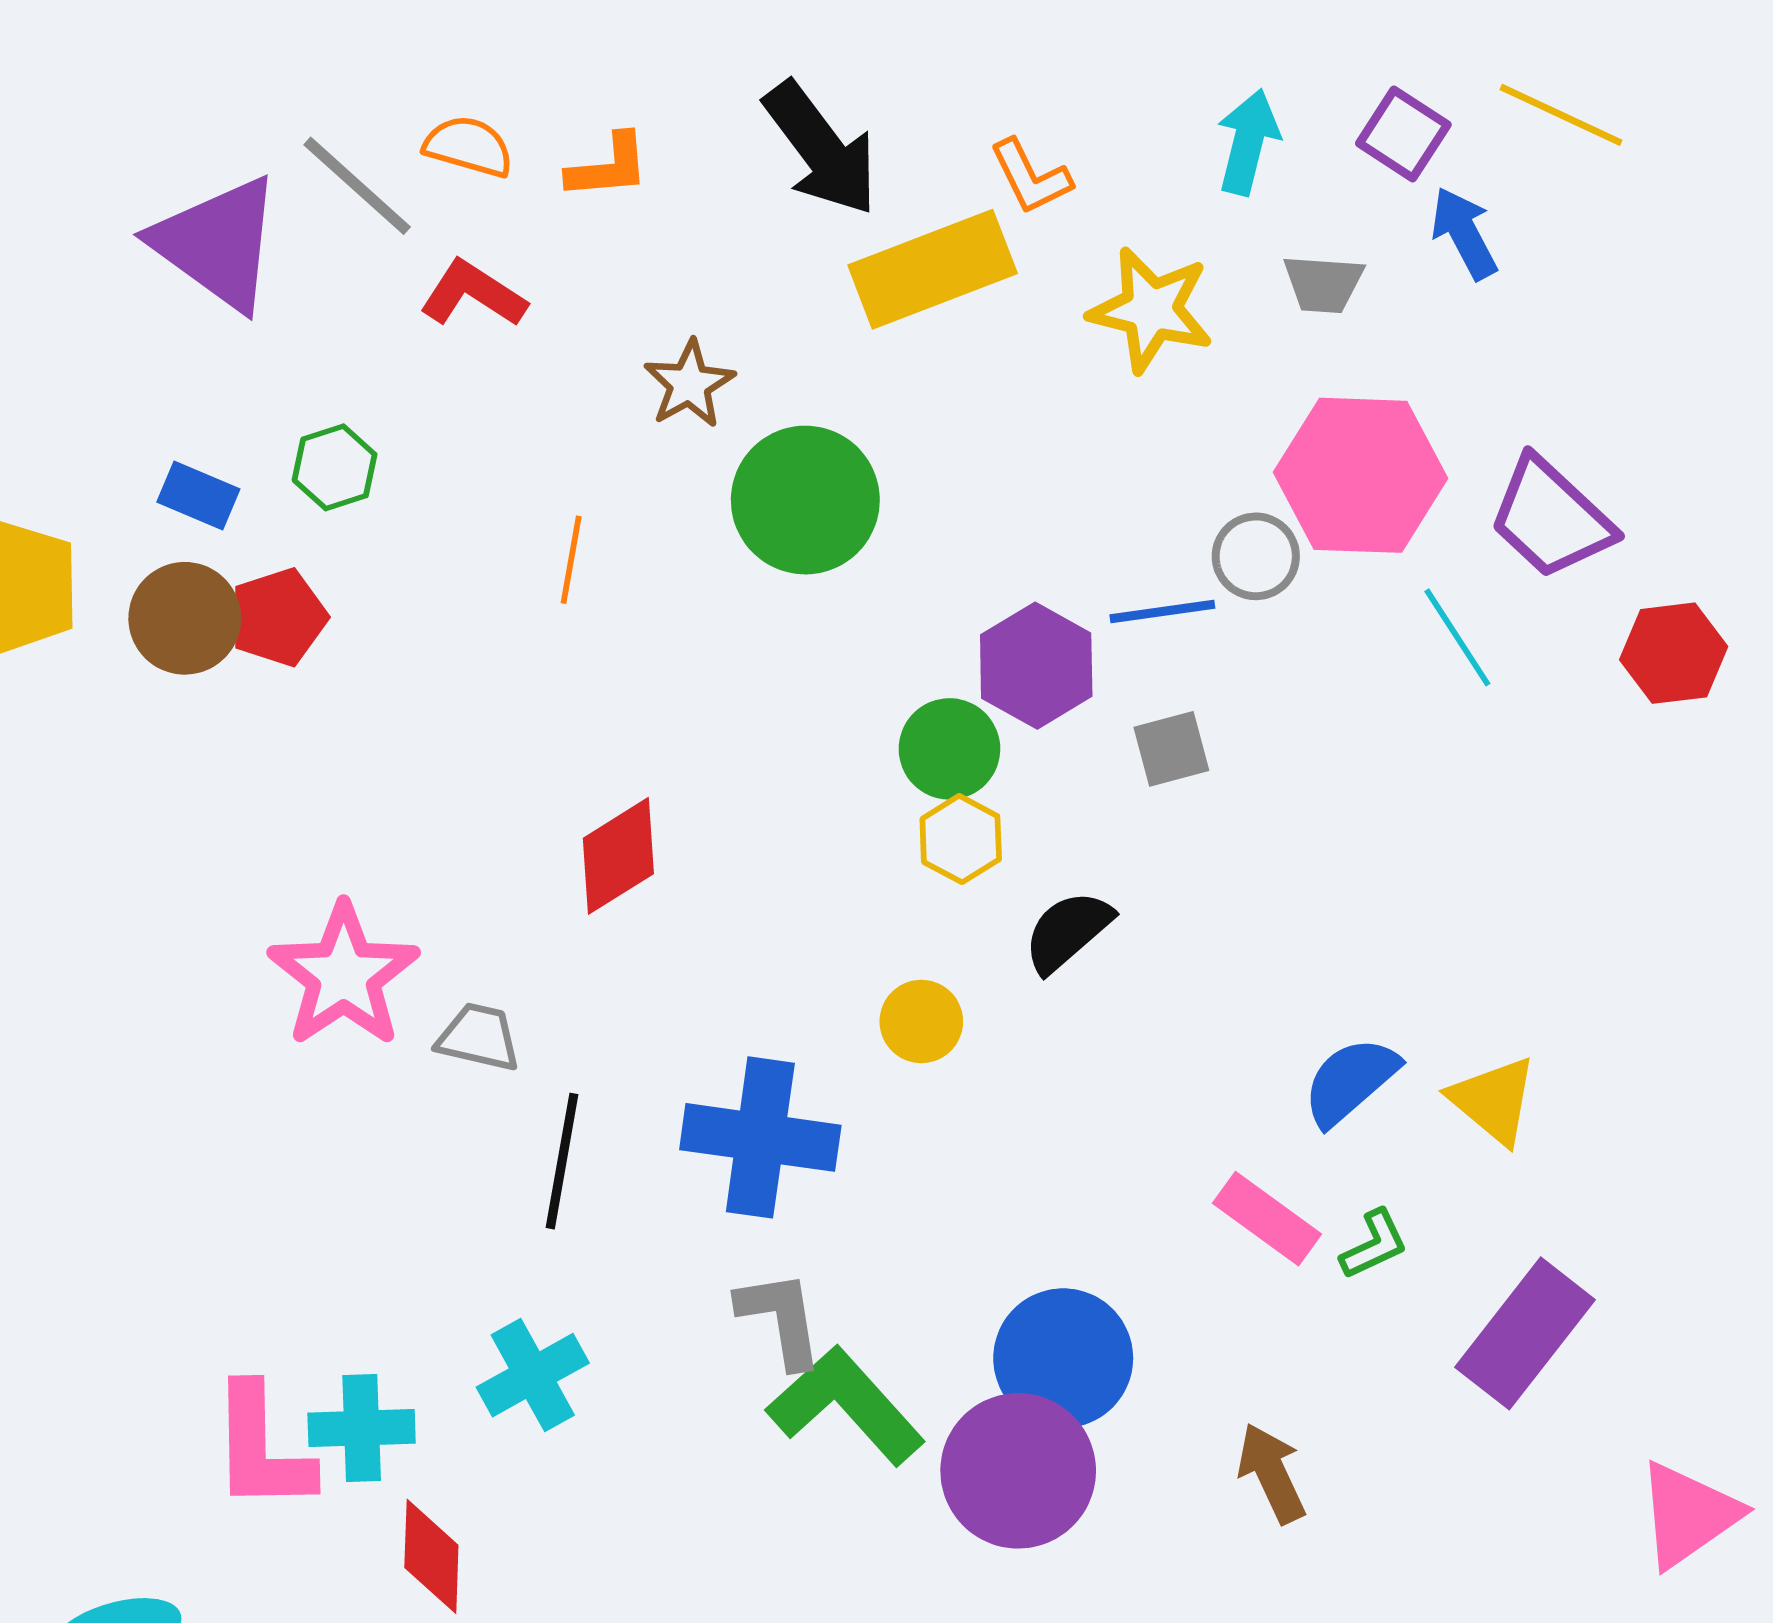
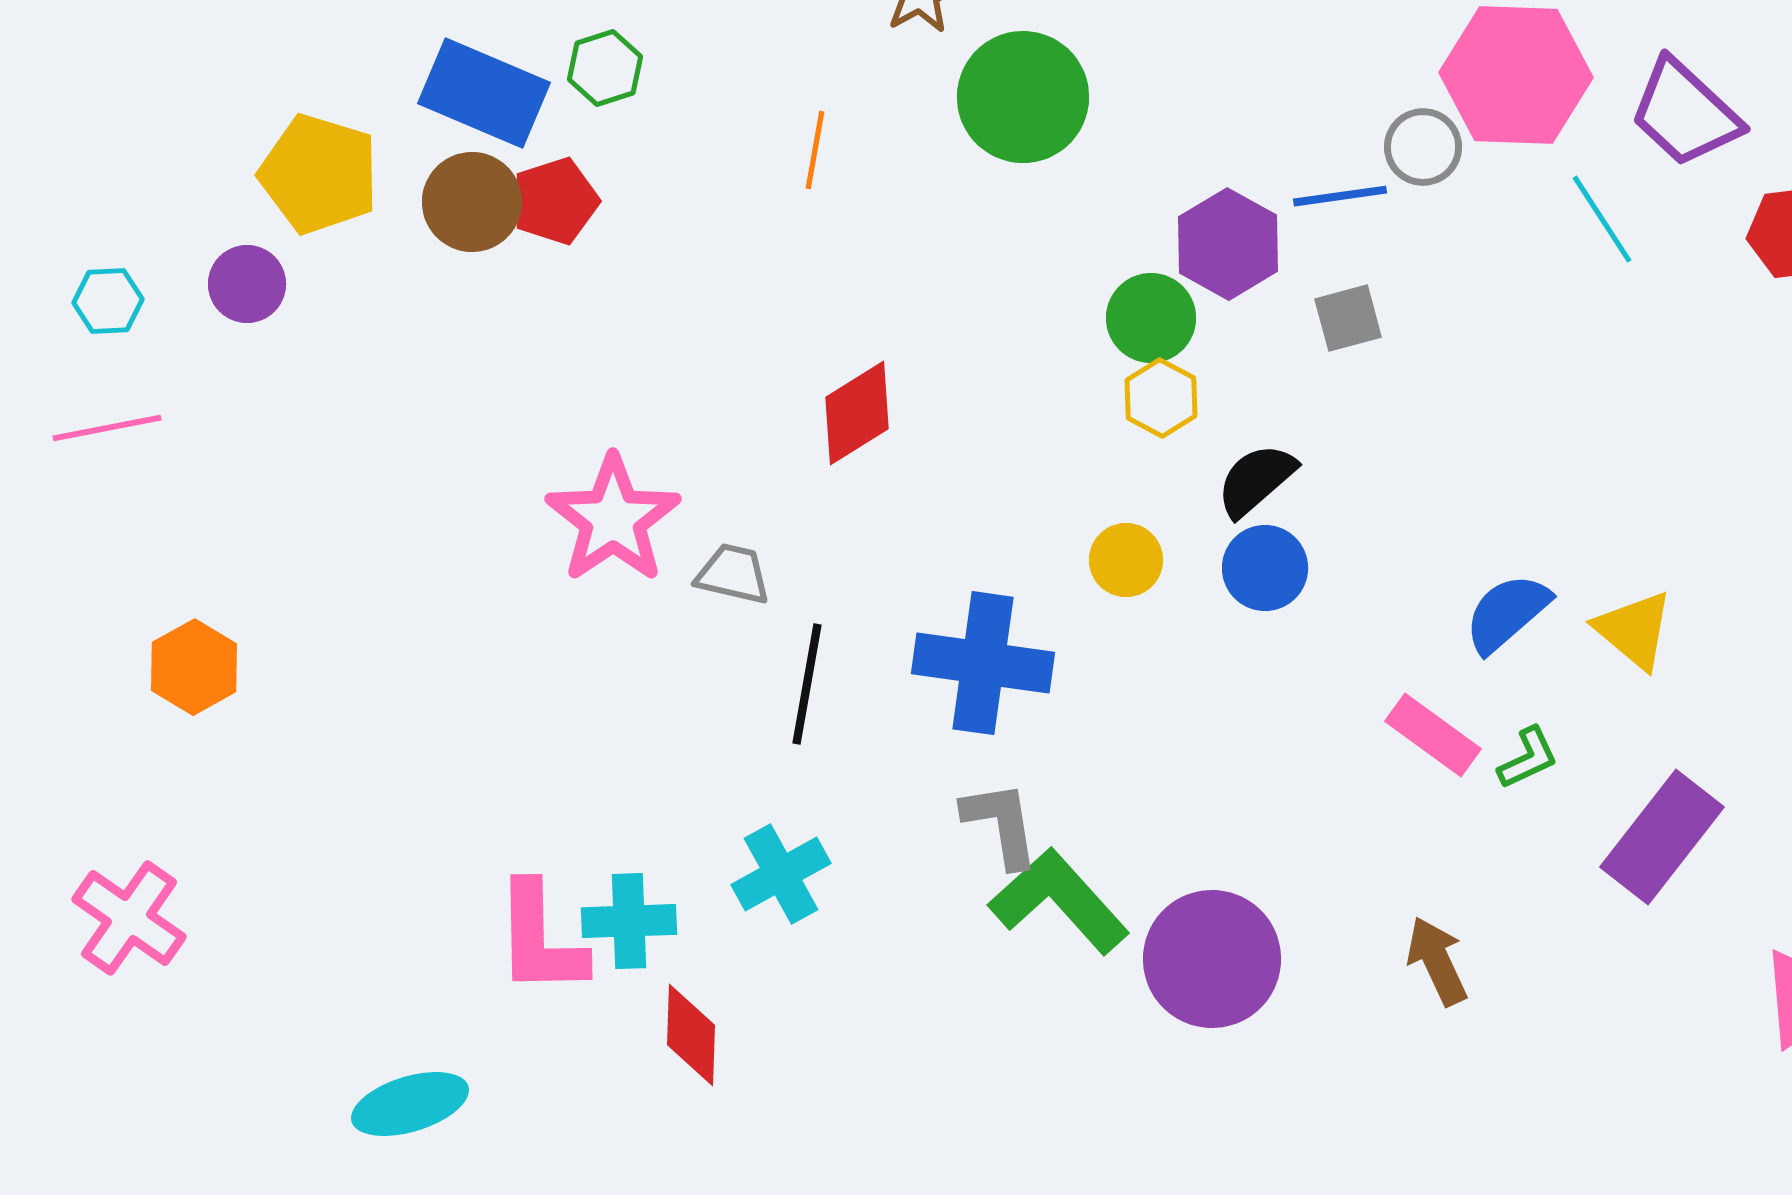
blue rectangle: (198, 496) -> (484, 93), size x1.8
blue circle: (1063, 1358) -> (1265, 568), moved, size x0.7

